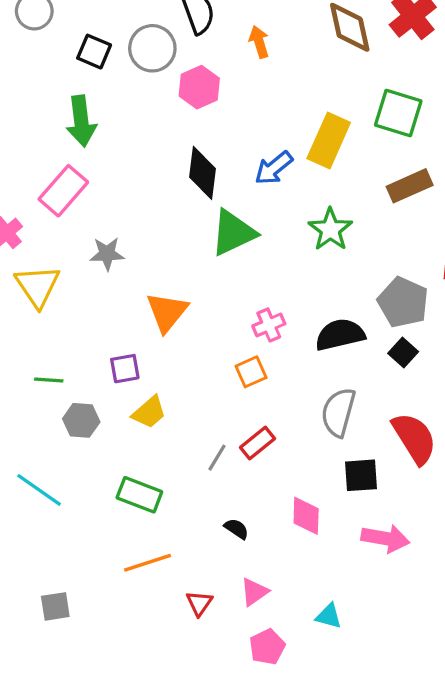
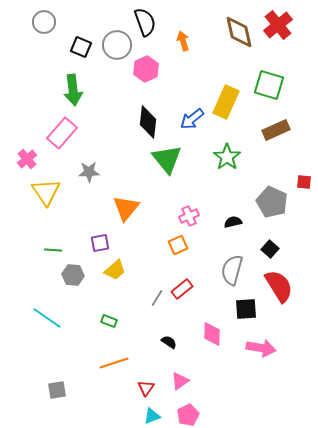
green triangle: (233, 233) -> (167, 159), turned -44
black semicircle: (340, 335) -> (233, 222), size x0.6
black square: (403, 352) -> (270, 249), moved
green rectangle: (139, 495) -> (109, 321), size x0.6
cyan triangle: (329, 616) -> (152, 416), moved, turned -36

